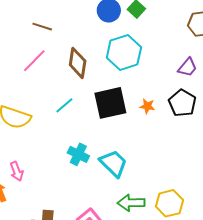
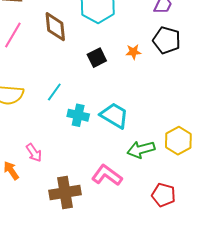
black square: (110, 103) -> (97, 58), size x0.6
cyan line: (64, 105) -> (54, 92), moved
pink arrow: (17, 171) -> (34, 153), moved

